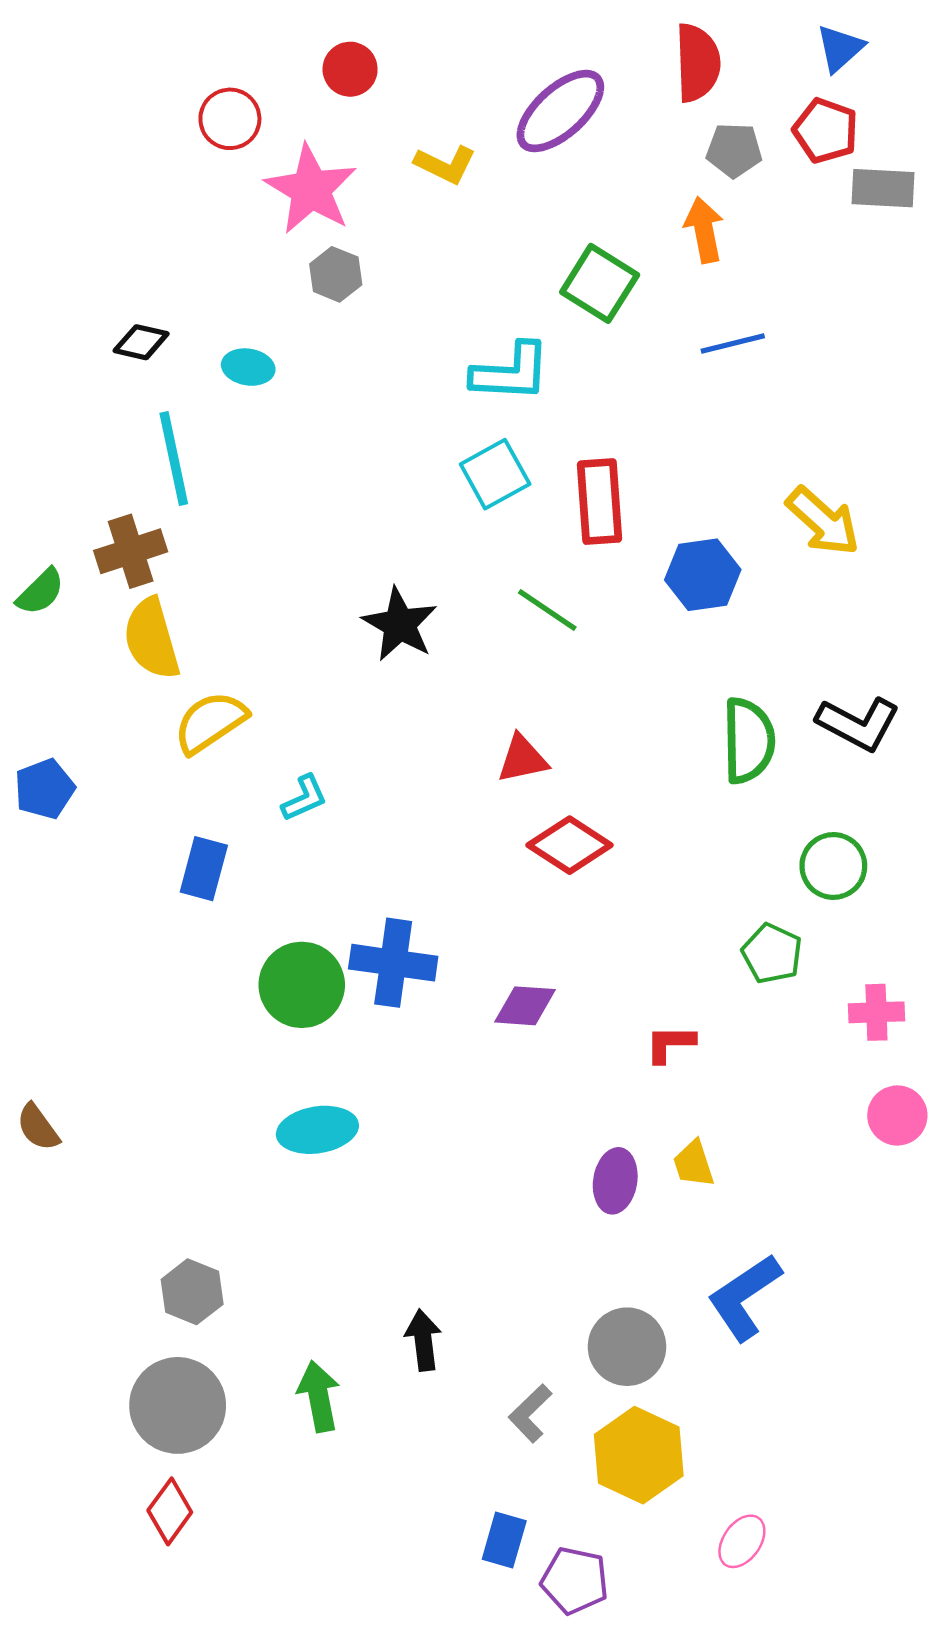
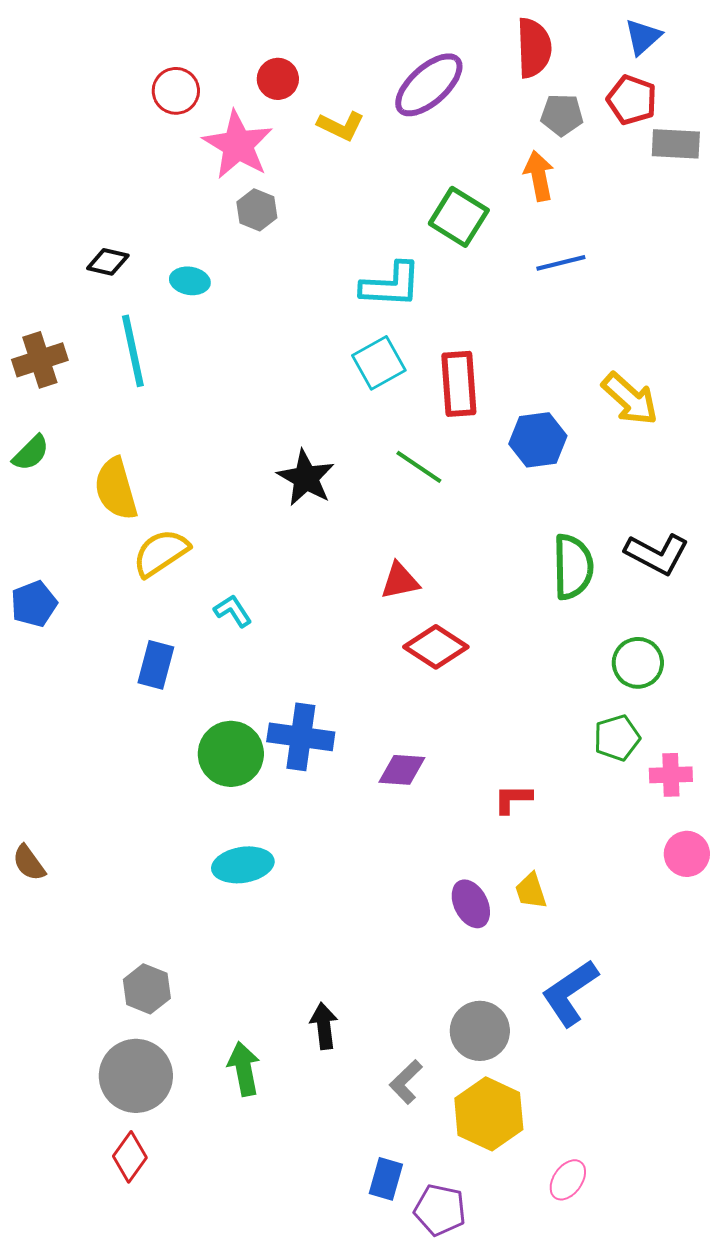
red circle: (350, 69) -> (278, 79), moved
brown cross: (131, 551) -> (40, 360), moved
cyan L-shape: (304, 798) -> (233, 611), turned -99
green pentagon: (772, 954) -> (617, 738), moved, turned 30
purple ellipse: (615, 1181) -> (471, 904), turned -36

